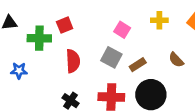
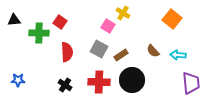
yellow cross: (159, 20) -> (123, 13), moved, turned 32
red square: (65, 25) -> (60, 22), turned -32
blue star: (19, 71) -> (18, 80), moved

